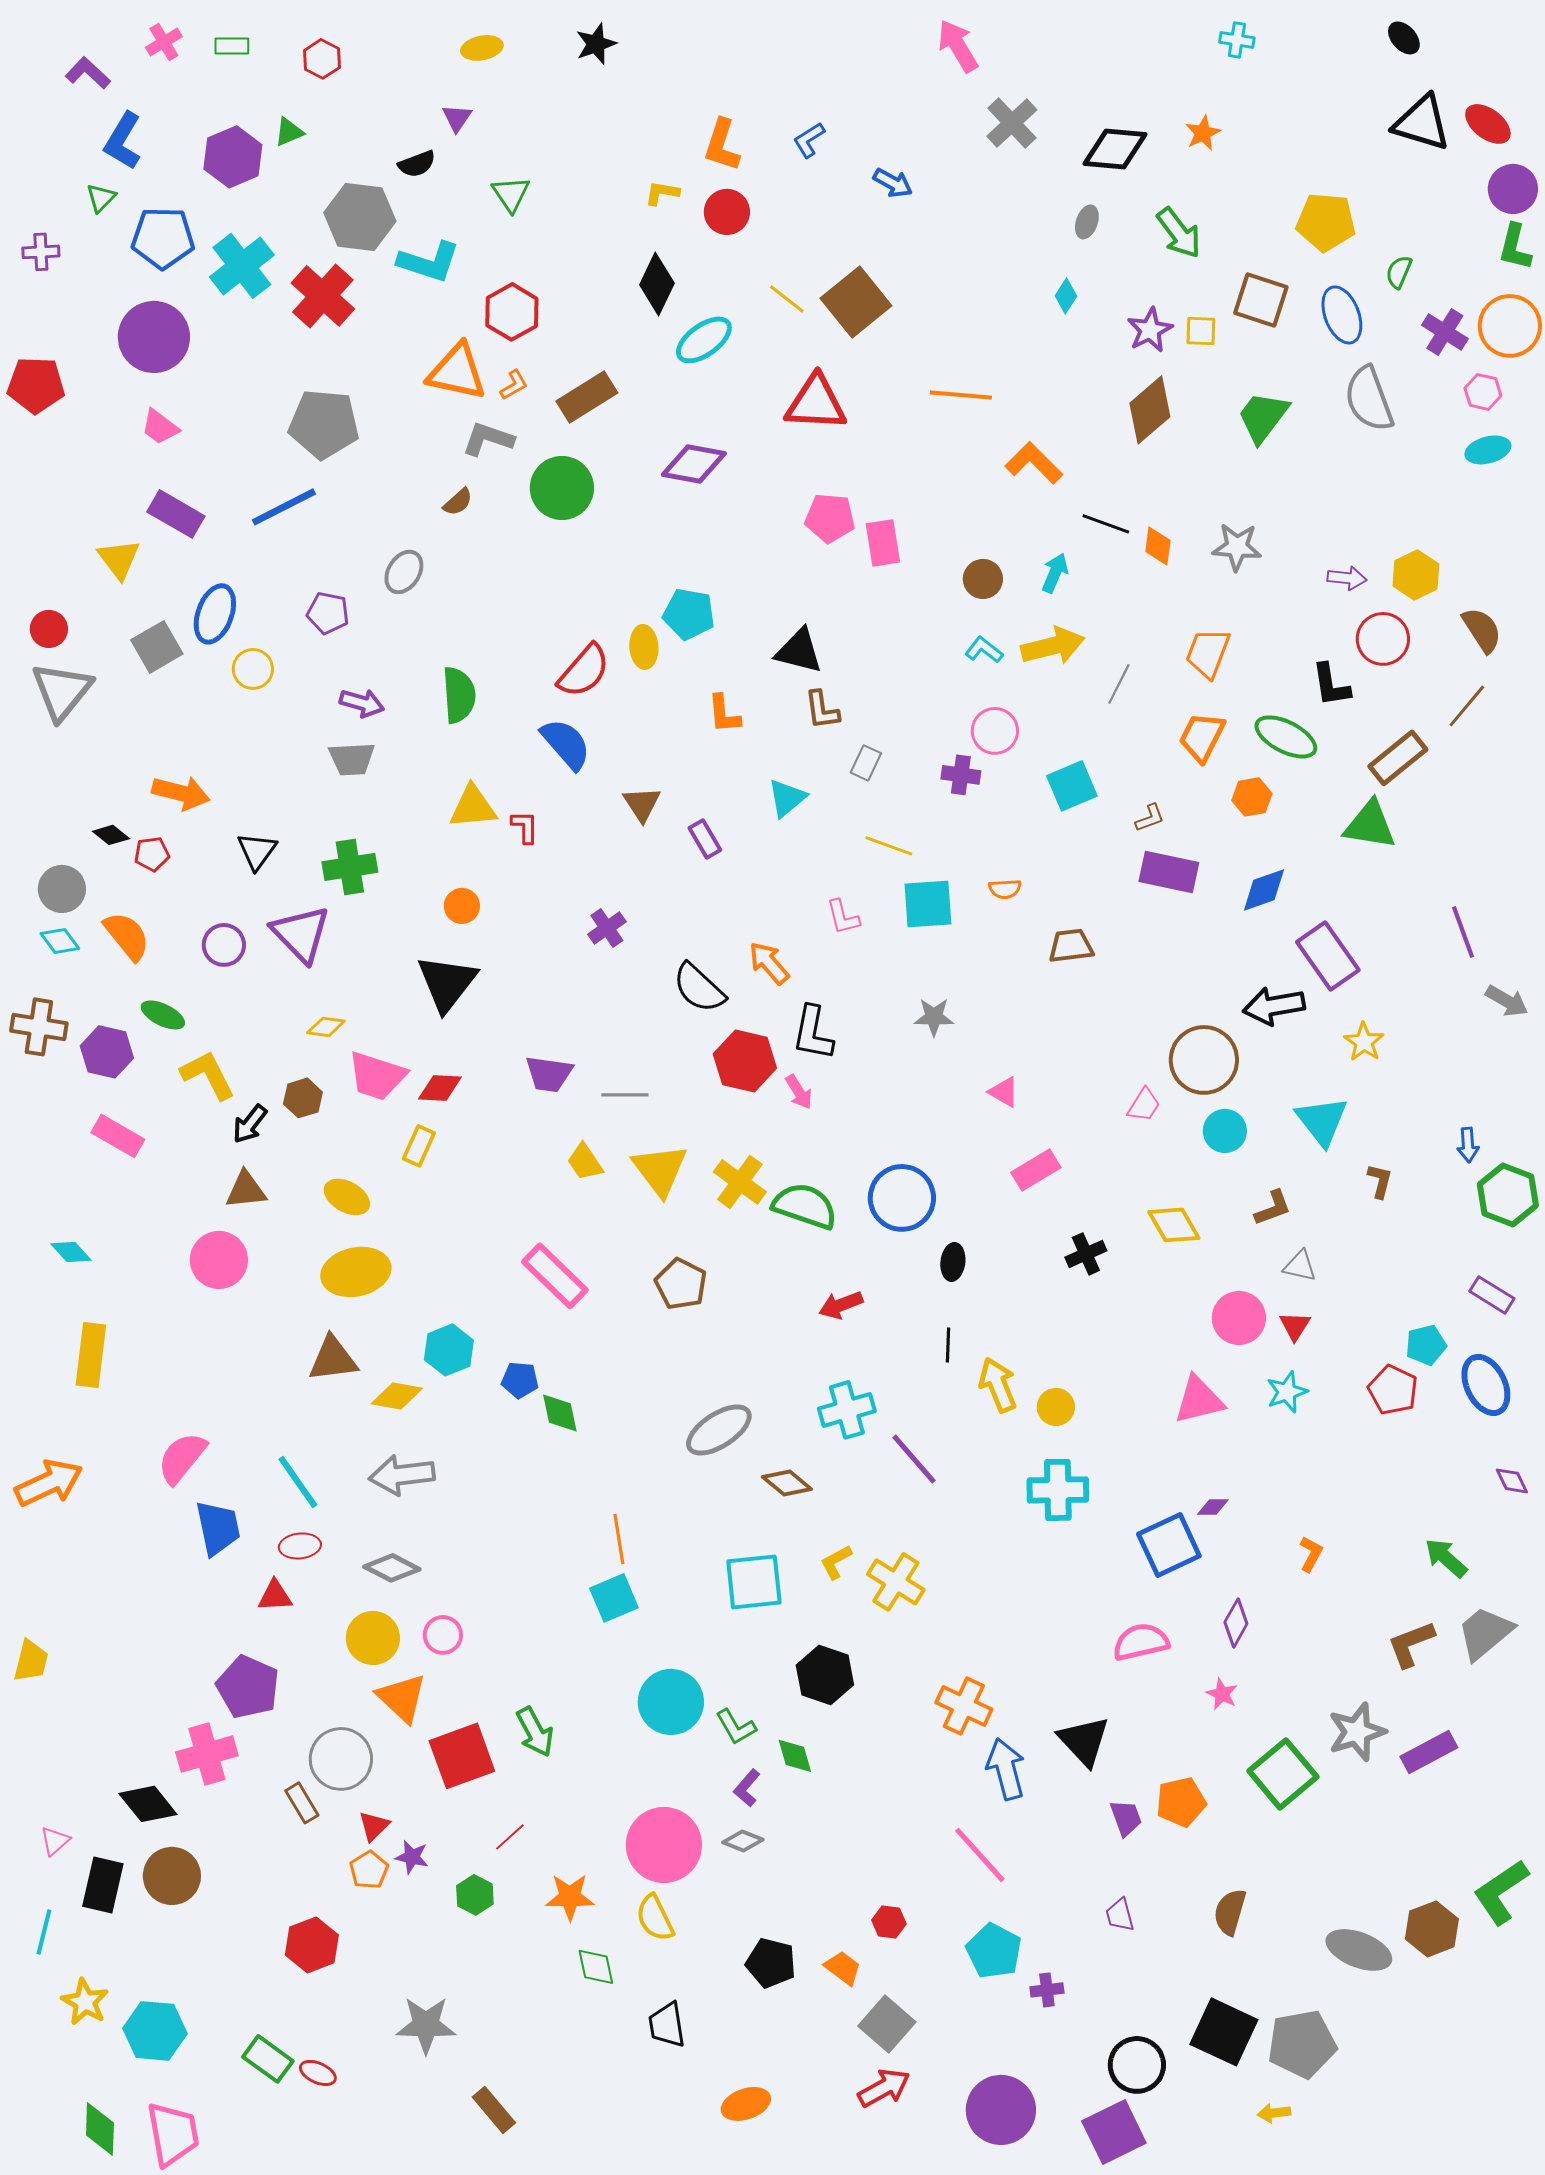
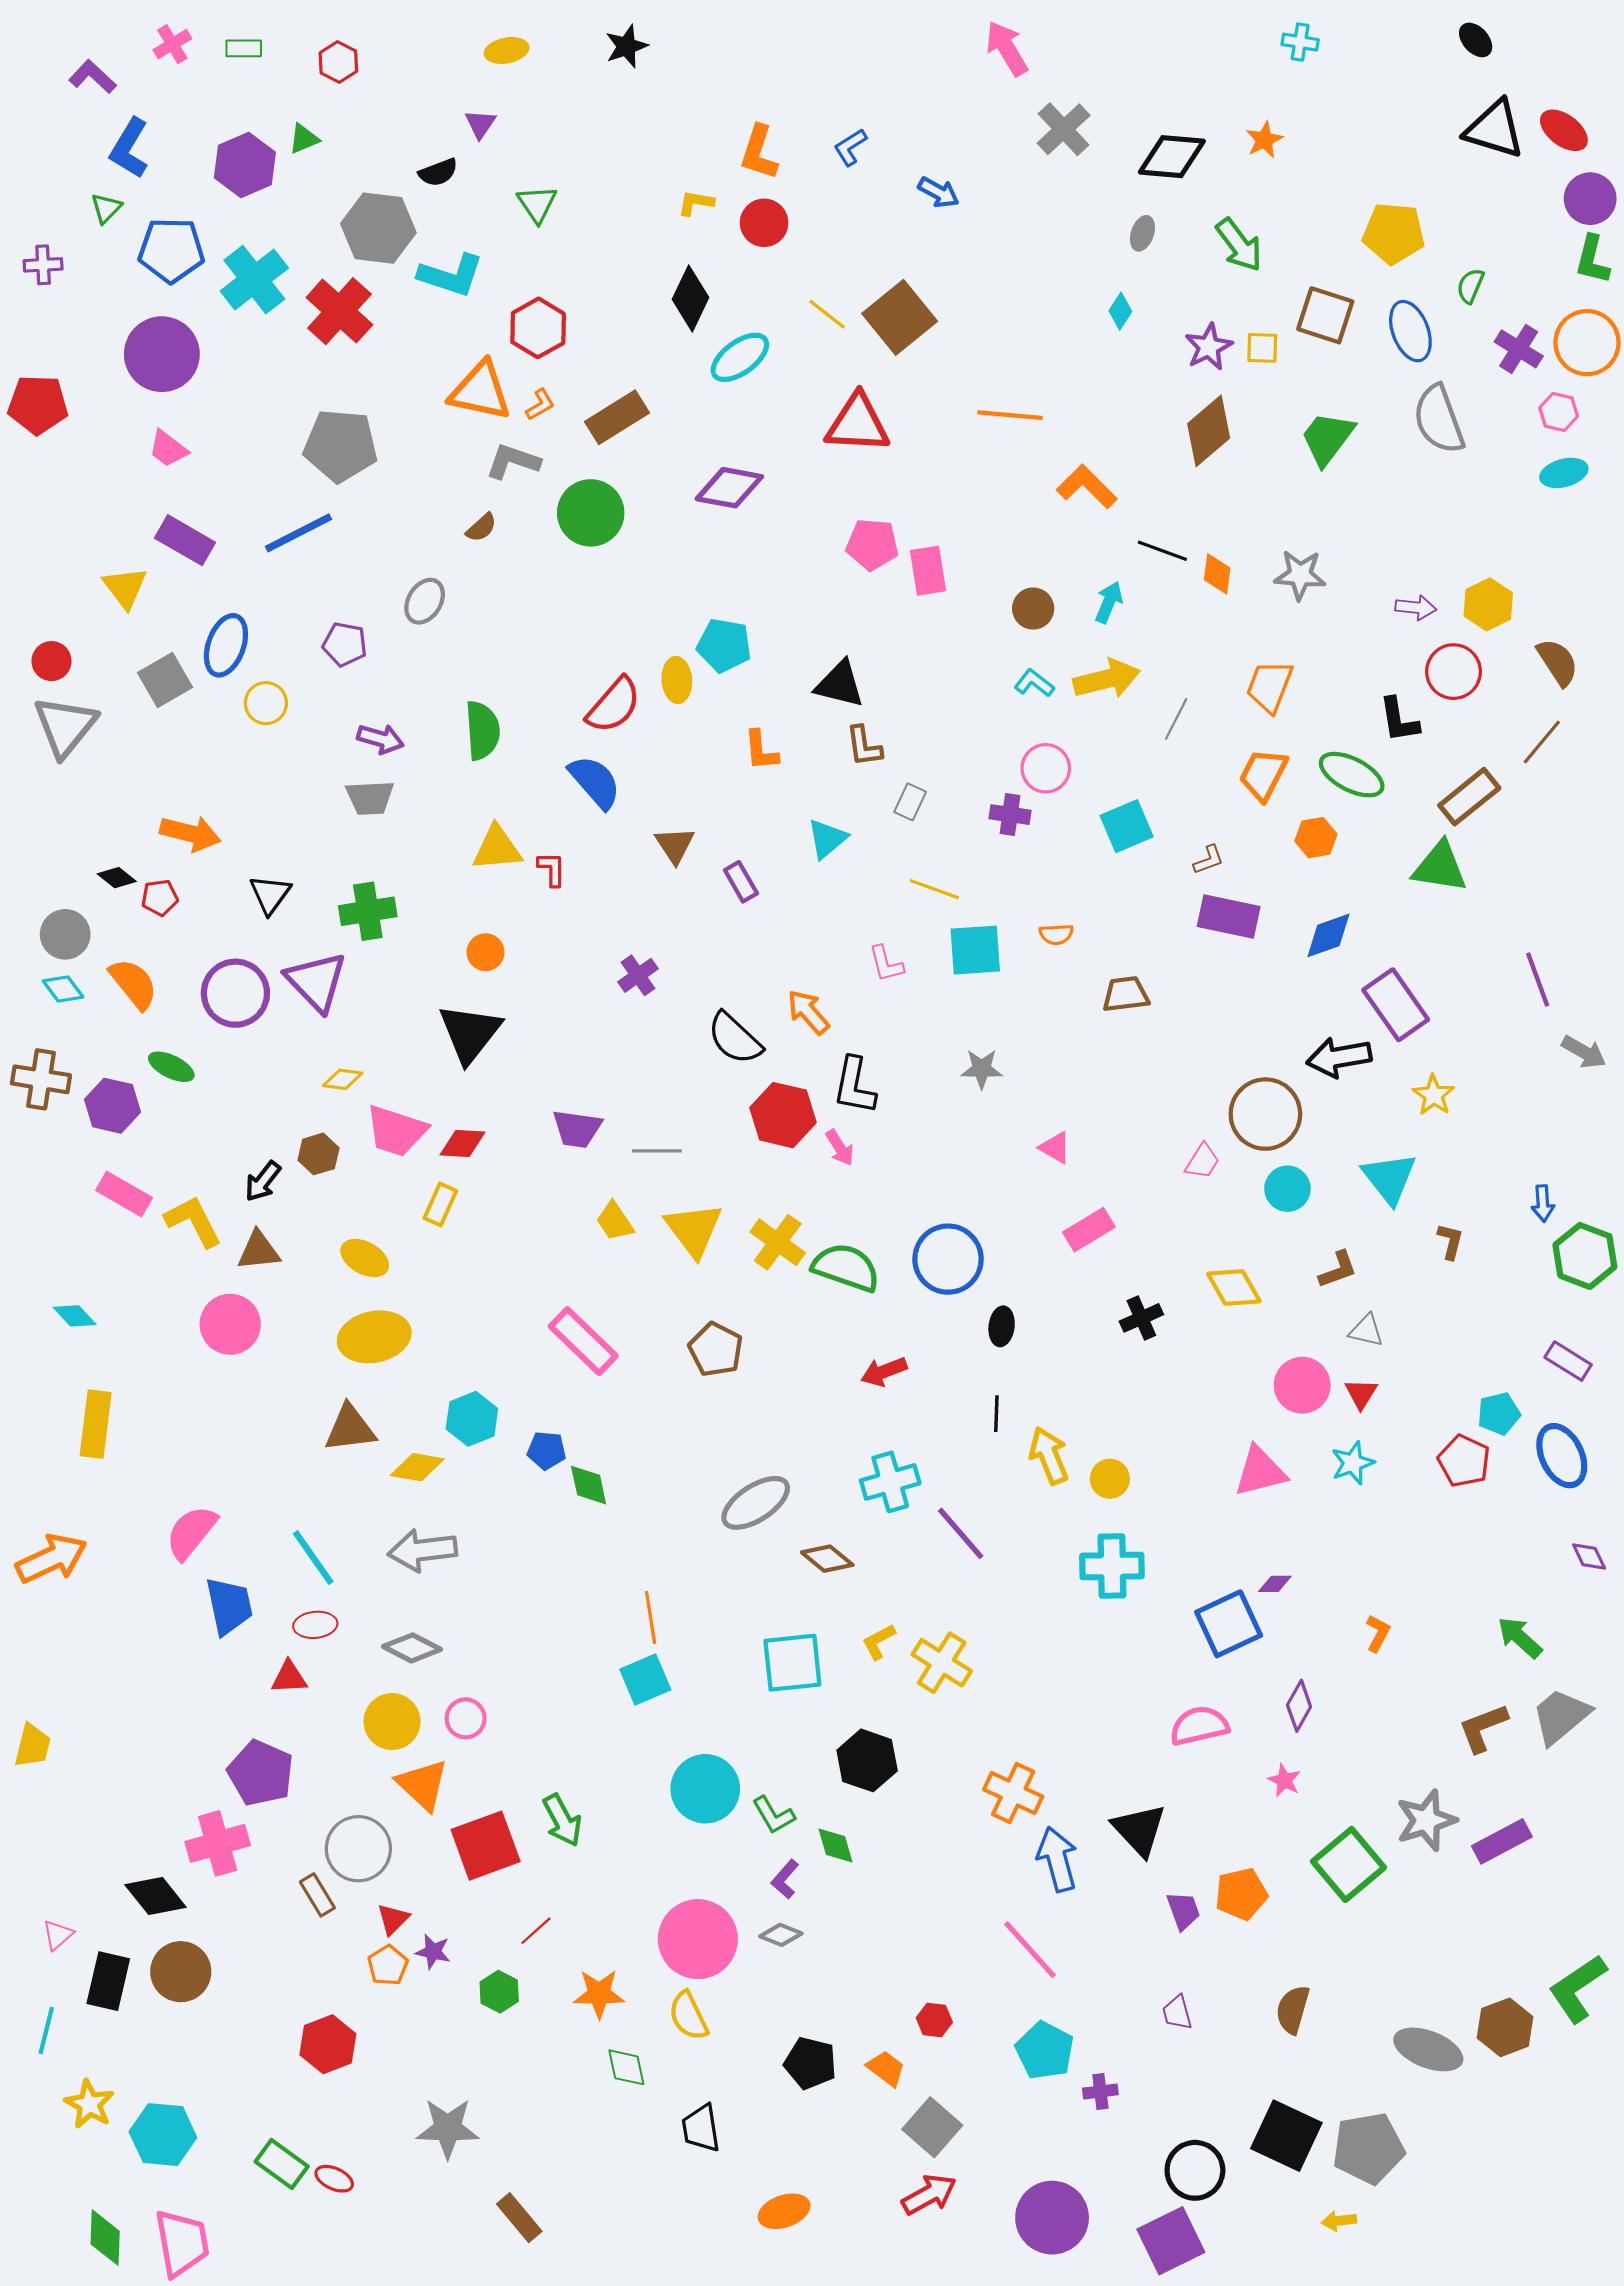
purple circle: (224, 945) -> (235, 993), size x1.5
yellow L-shape: (208, 1075) -> (193, 1221), moved

